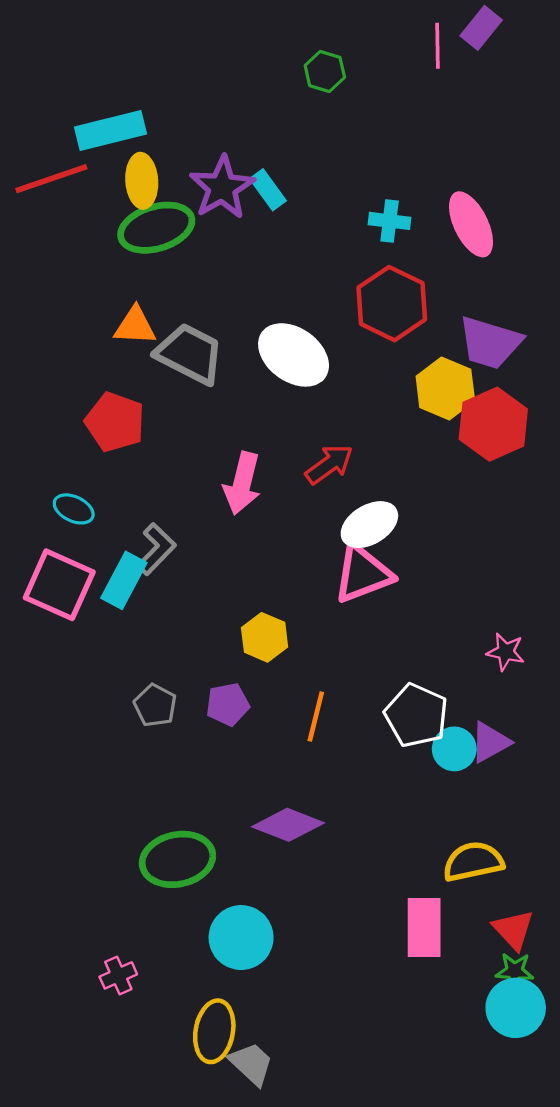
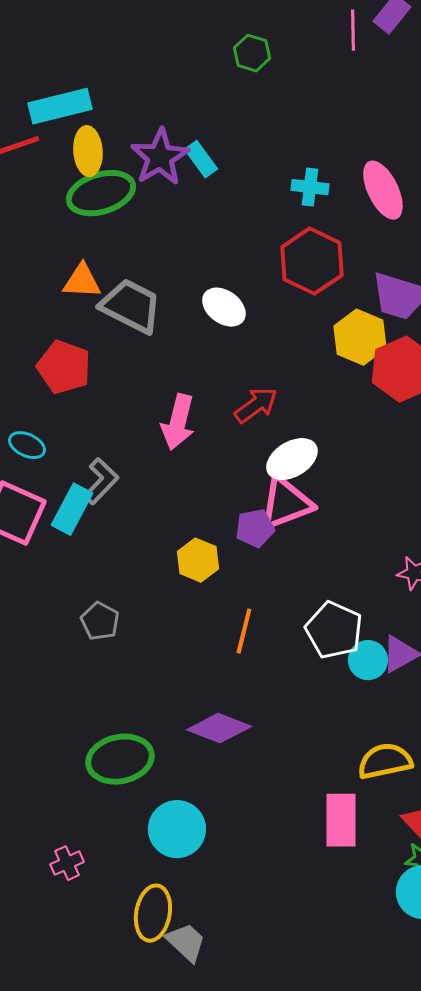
white ellipse: (294, 355) -> (224, 307), size x0.7
purple pentagon: (228, 704) -> (255, 528), moved

